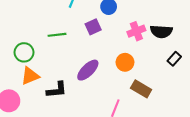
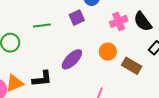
black semicircle: (161, 32) -> (143, 22), turned 50
orange triangle: (30, 76) -> (15, 83), moved
brown rectangle: (141, 89) -> (132, 66), moved

